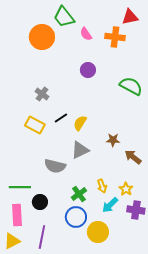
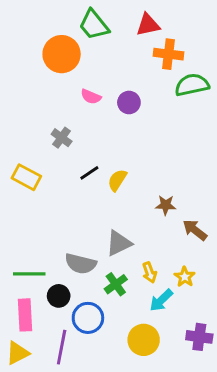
red triangle: (130, 17) -> (148, 25), moved
pink semicircle: (86, 34) -> (91, 97), moved, turned -32
green semicircle: (131, 86) -> (192, 85), moved, turned -40
yellow rectangle: (35, 125) -> (26, 177), moved
gray triangle: (80, 150) -> (119, 243), moved
gray semicircle: (55, 166) -> (81, 264), moved
purple cross: (136, 210) -> (199, 337), moved
blue circle: (76, 217) -> (88, 318), moved

